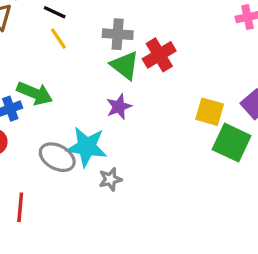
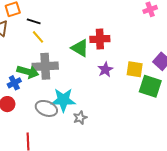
gray cross: (118, 34) -> (45, 66), moved, size x1.4
red cross: (159, 55) -> (100, 39), turned 36
purple star: (119, 107) -> (105, 70), moved

